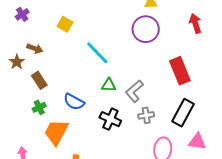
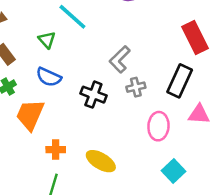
red rectangle: (180, 71) -> (195, 38), moved
green triangle: (109, 85) -> (47, 40), moved, turned 49

